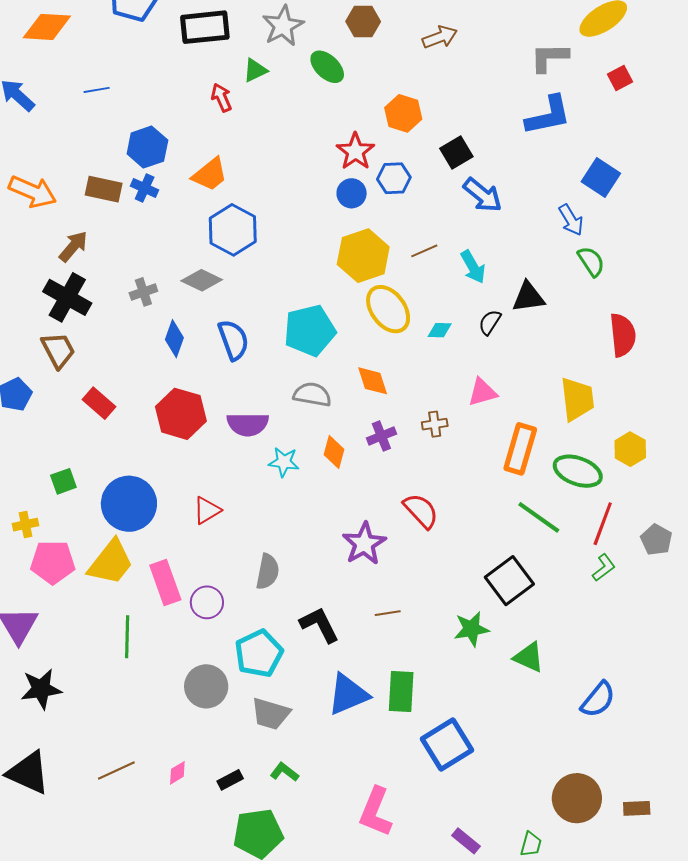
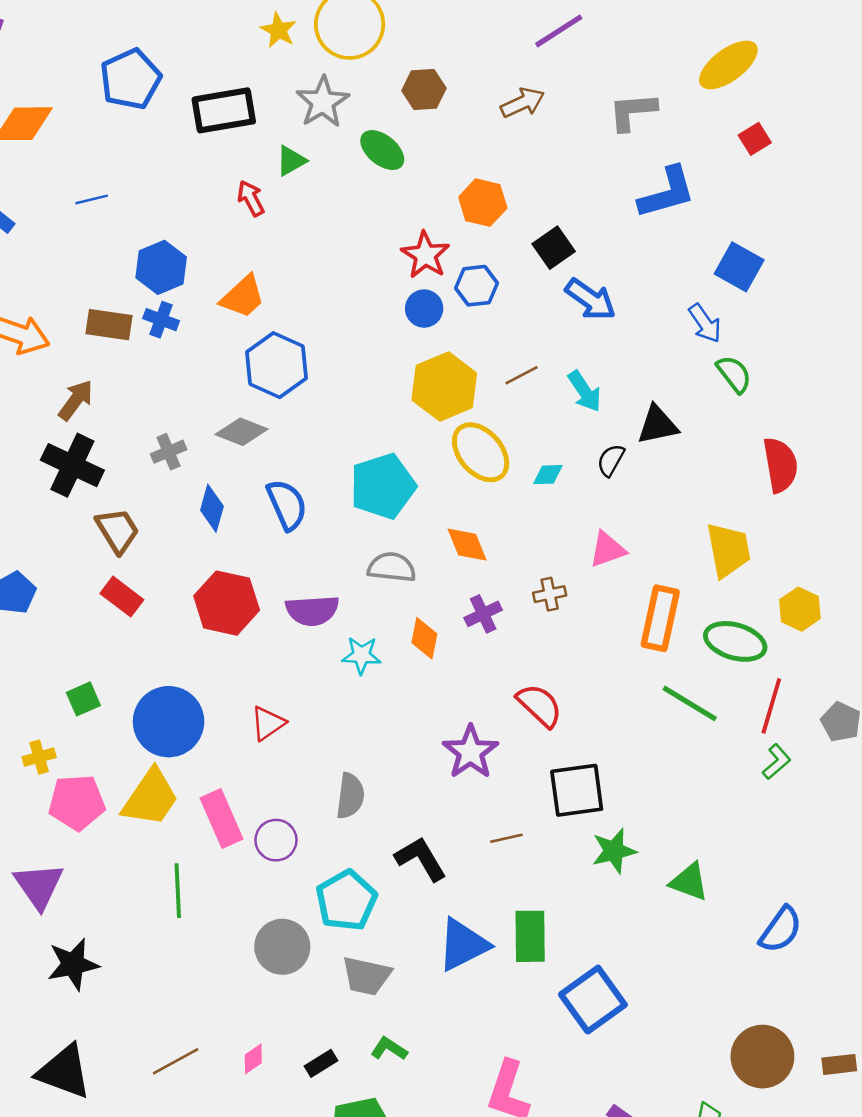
gray L-shape: (549, 57) -> (633, 112), moved
brown trapezoid: (58, 350) -> (118, 531), moved
black square: (509, 581) -> (577, 790), moved, turned 33

